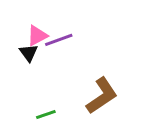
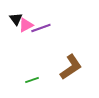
black triangle: (29, 53) -> (16, 19), moved

